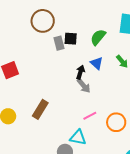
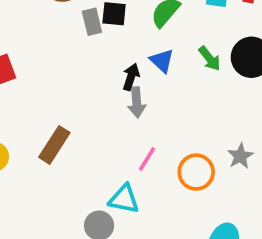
gray arrow: (84, 86) -> (137, 102), turned 35
pink line: (90, 116) -> (147, 159), turned -32

